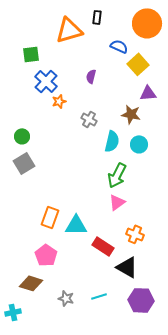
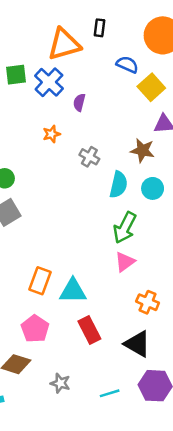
purple semicircle: (91, 76) -> (79, 102), moved
blue cross: (46, 81) -> (49, 82), moved
red rectangle: (103, 246) -> (89, 330), moved, turned 30
cyan line: (99, 296) -> (110, 393), moved

